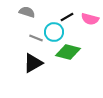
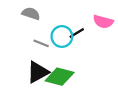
black line: (67, 17) -> (77, 33), moved
green diamond: (68, 52) -> (60, 77), moved

